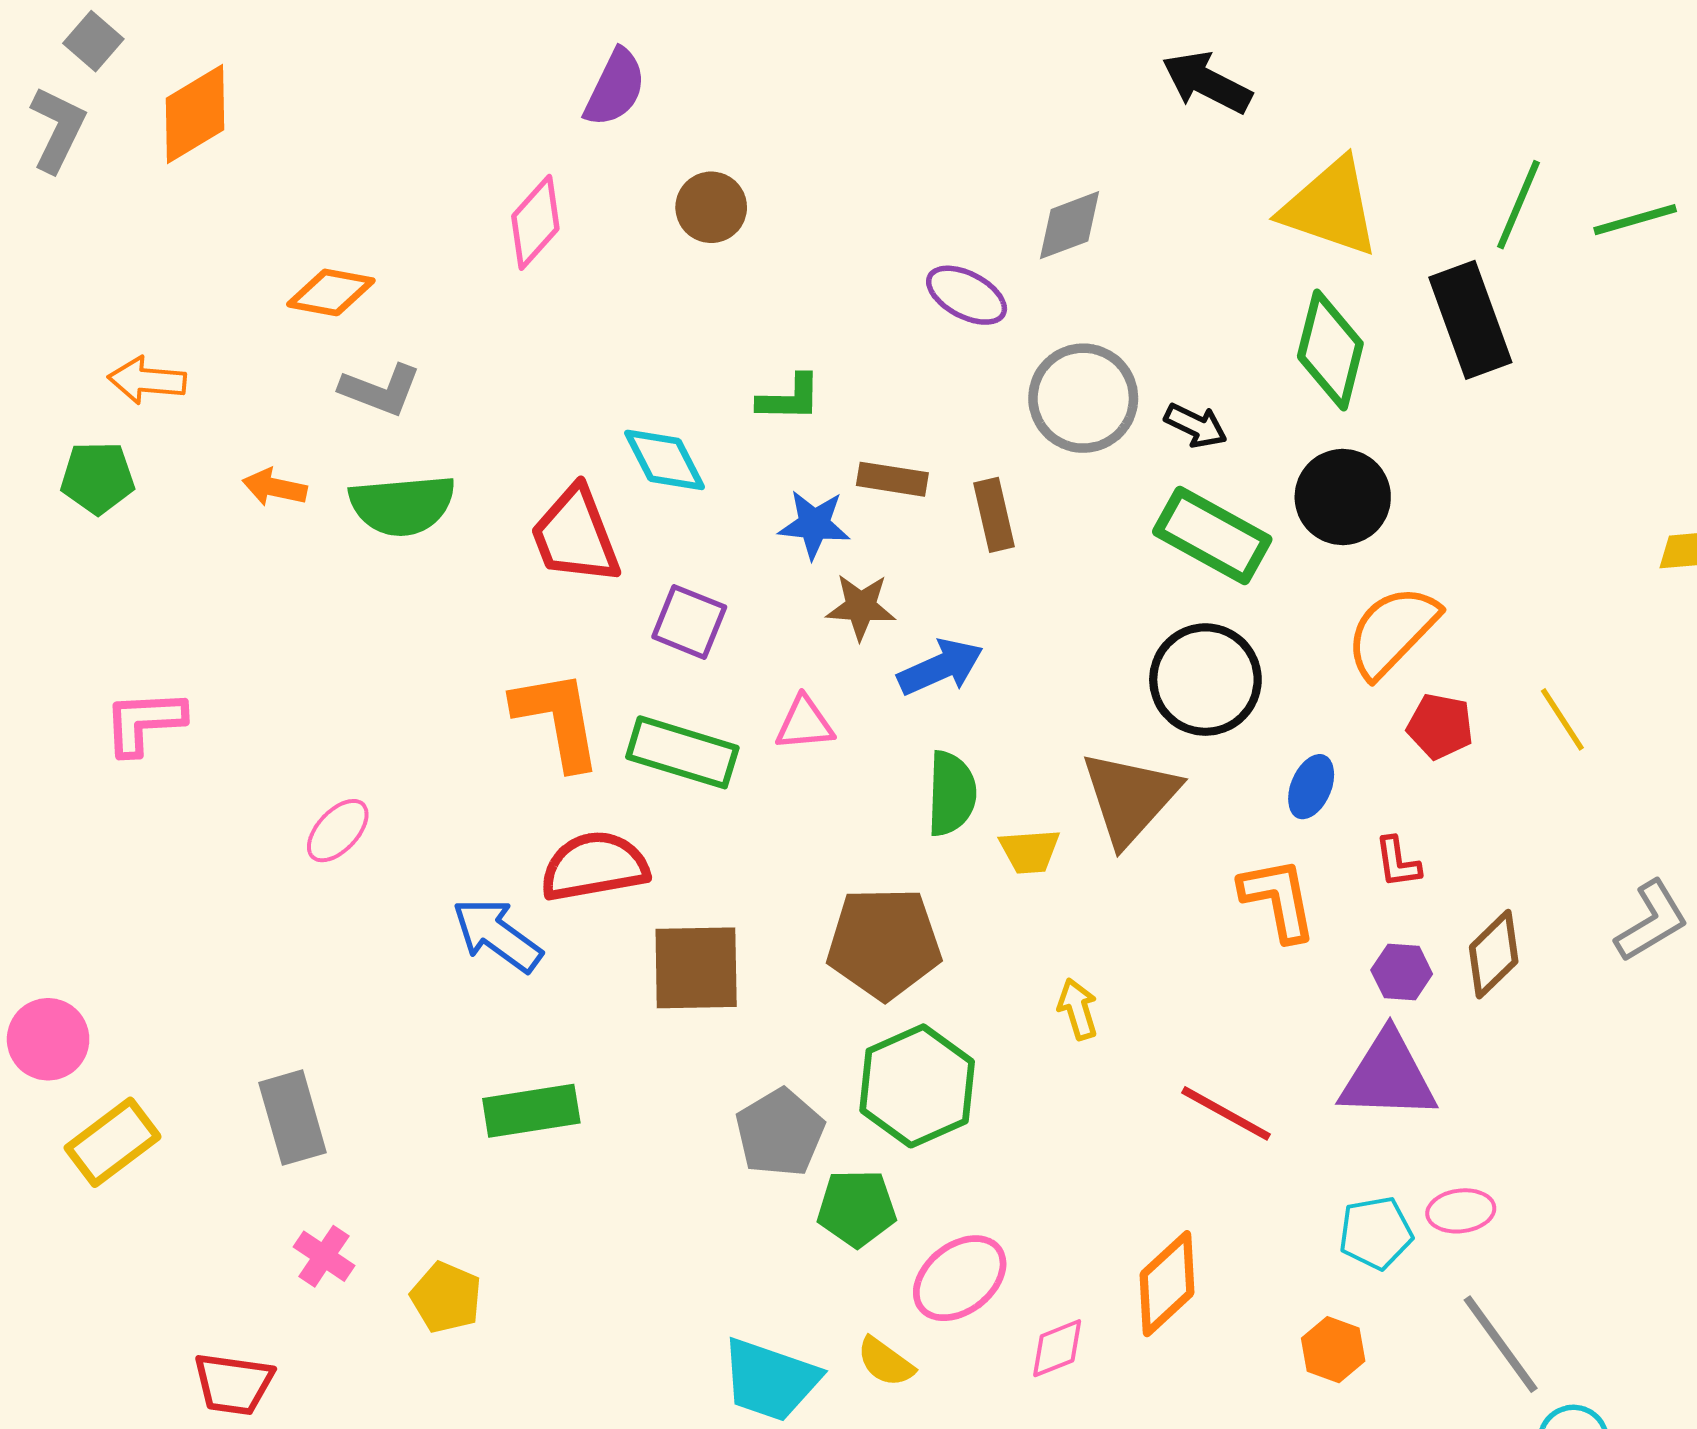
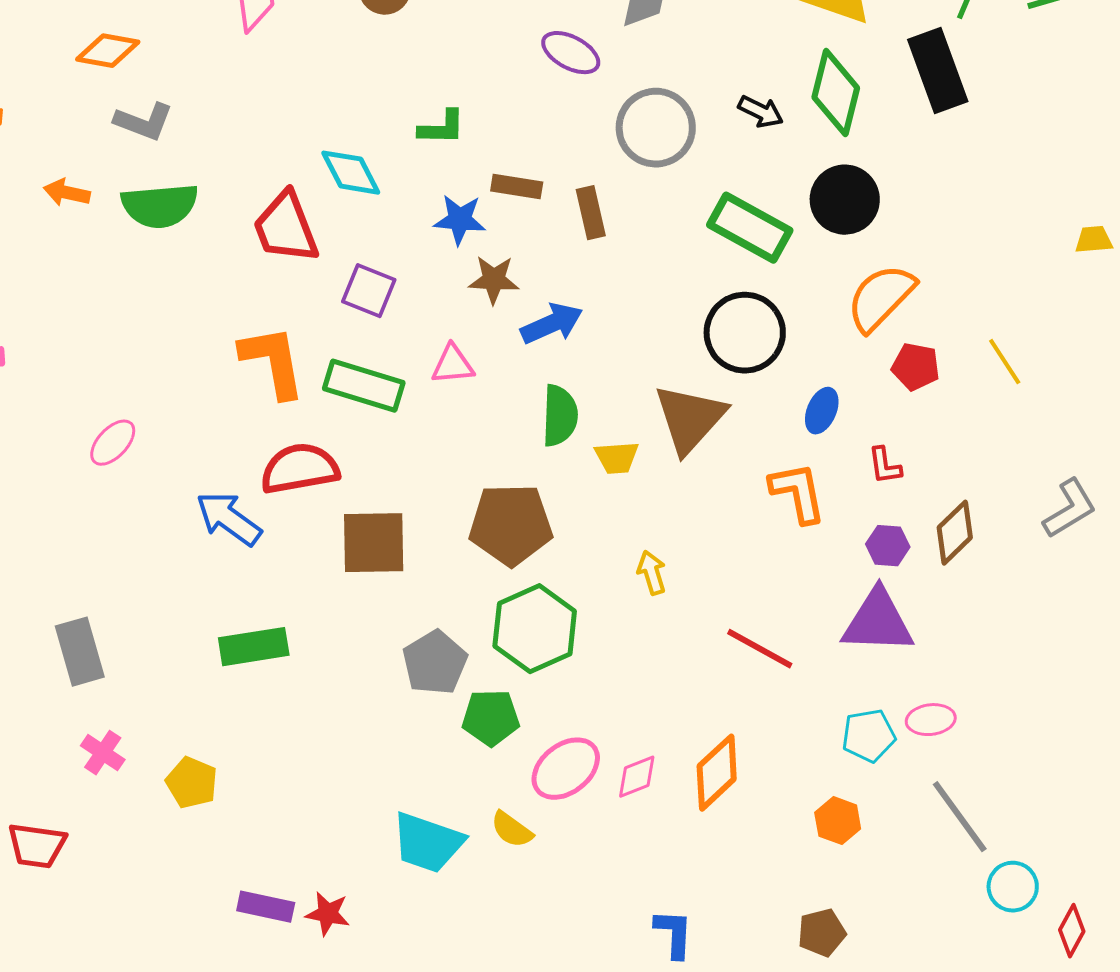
black arrow: (1196, 426) -> (761, 112), moved
pink diamond: (1057, 1348) -> (637, 777), moved

